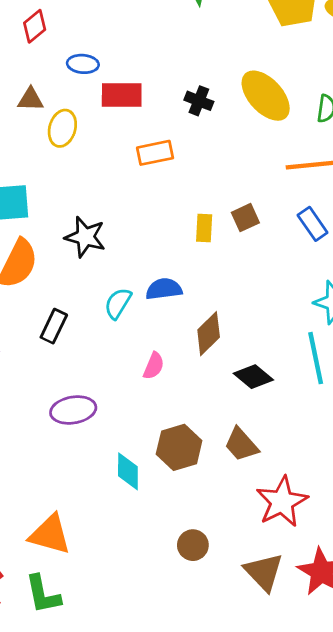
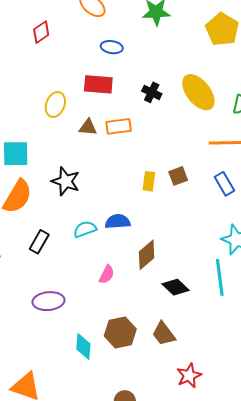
blue ellipse: (83, 64) -> (112, 47), moved
brown triangle: (31, 99) -> (88, 127), moved
cyan semicircle: (118, 303) -> (85, 229), turned 35
red star: (282, 502) -> (189, 376), size x0.7

